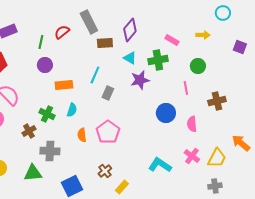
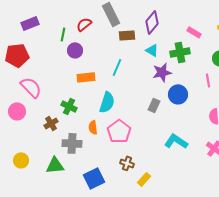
purple circle: (45, 65) -> (75, 50), moved
gray rectangle: (108, 93) -> (154, 105), moved
cyan semicircle: (72, 110) -> (107, 102), moved, size x1.5
blue circle: (166, 113) -> (178, 94), moved
pink pentagon: (108, 132) -> (119, 131), moved
orange semicircle: (82, 135) -> (93, 127), moved
cyan L-shape: (160, 165) -> (176, 141), moved
brown cross: (105, 171) -> (127, 163), turned -32

